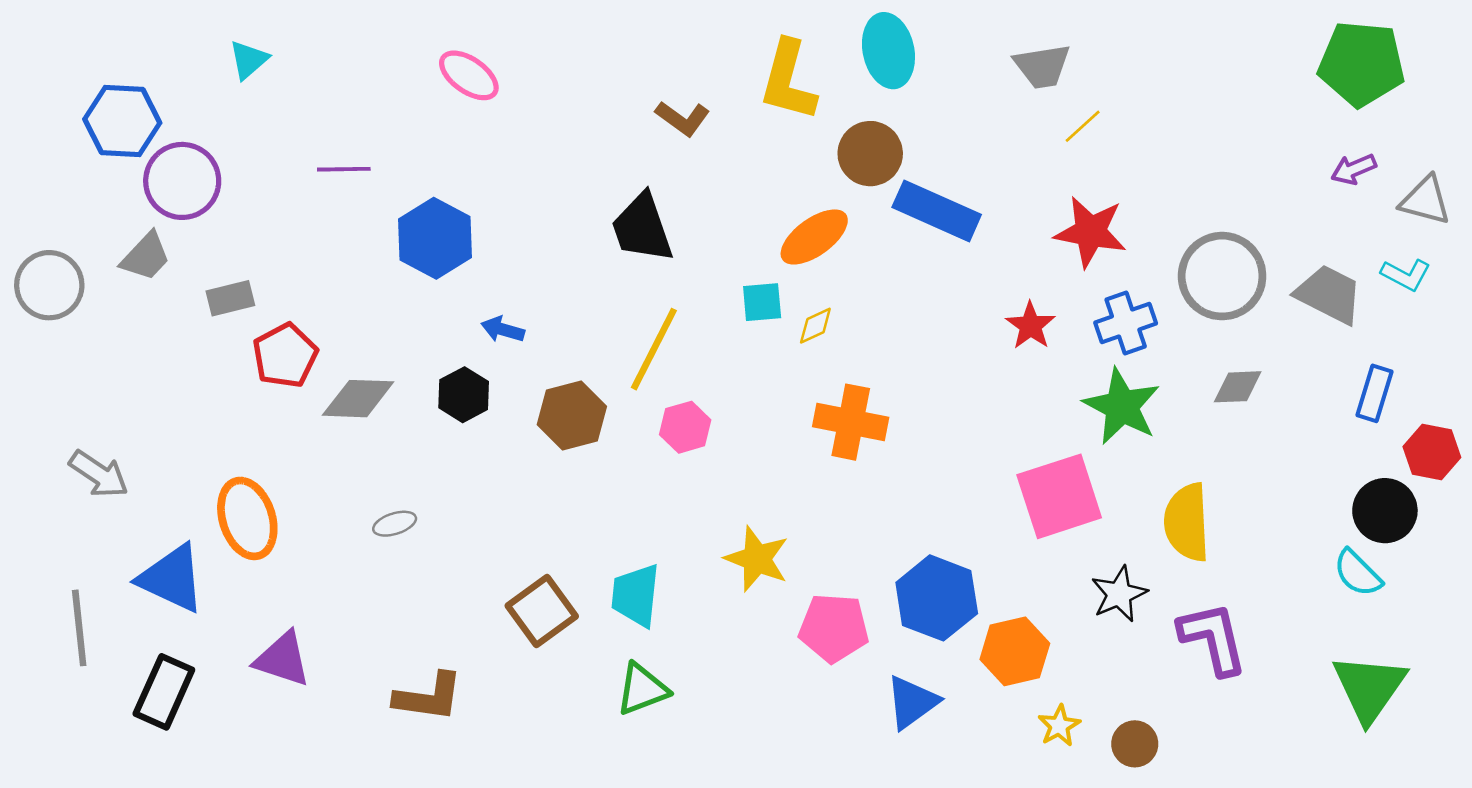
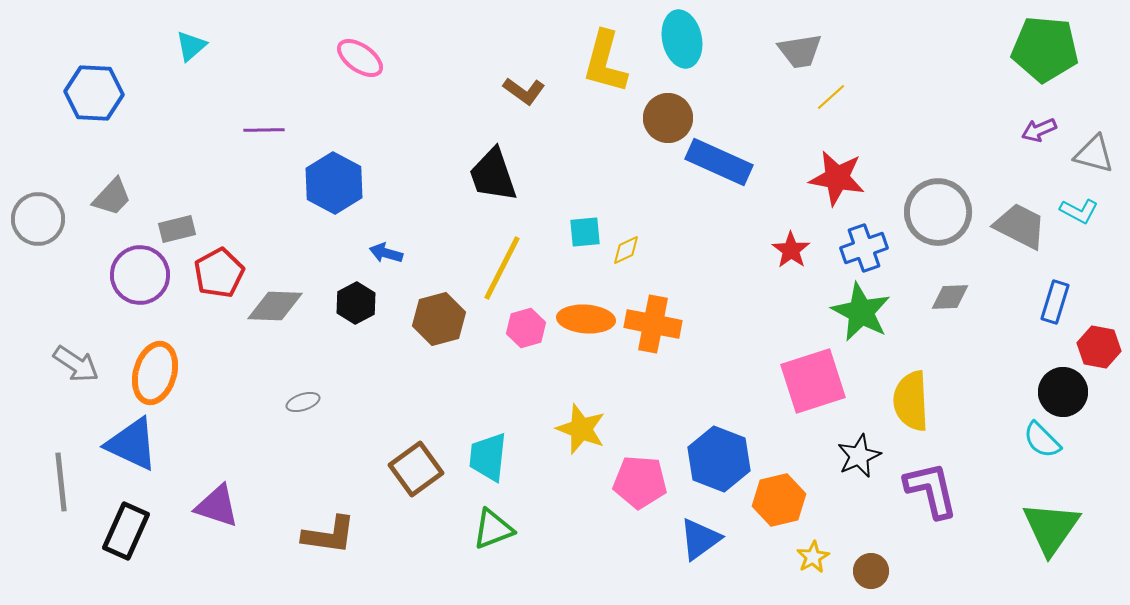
purple circle: (182, 181) -> (140, 275), moved
orange ellipse: (814, 237) -> (586, 319), moved, turned 40
orange ellipse: (247, 518) -> (155, 373), moved, turned 34

